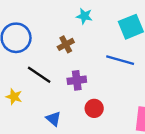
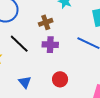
purple cross: (77, 80) -> (50, 45), moved

